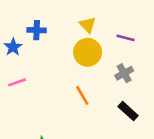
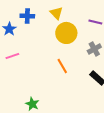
yellow triangle: (88, 25) -> (56, 13), moved

